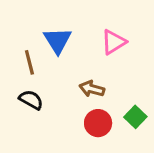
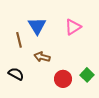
brown arrow: (92, 89) -> (42, 57), moved
black semicircle: (31, 100) -> (16, 74), moved

